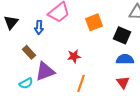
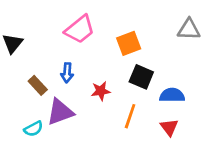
blue arrow: (39, 27) -> (67, 73), moved
black square: (122, 35) -> (141, 77), moved
orange line: (81, 83) -> (130, 116), moved

